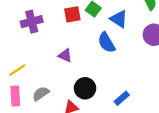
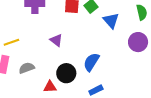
blue semicircle: (106, 43) -> (91, 62), moved, turned 48

